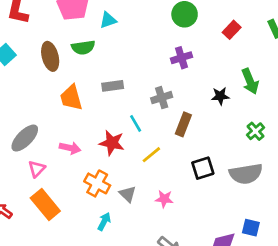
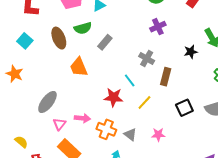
gray rectangle: (113, 86) -> (105, 42), moved, turned -35
gray cross: (162, 98) -> (147, 59), turned -35
pink arrow: (70, 148) -> (82, 118), moved

